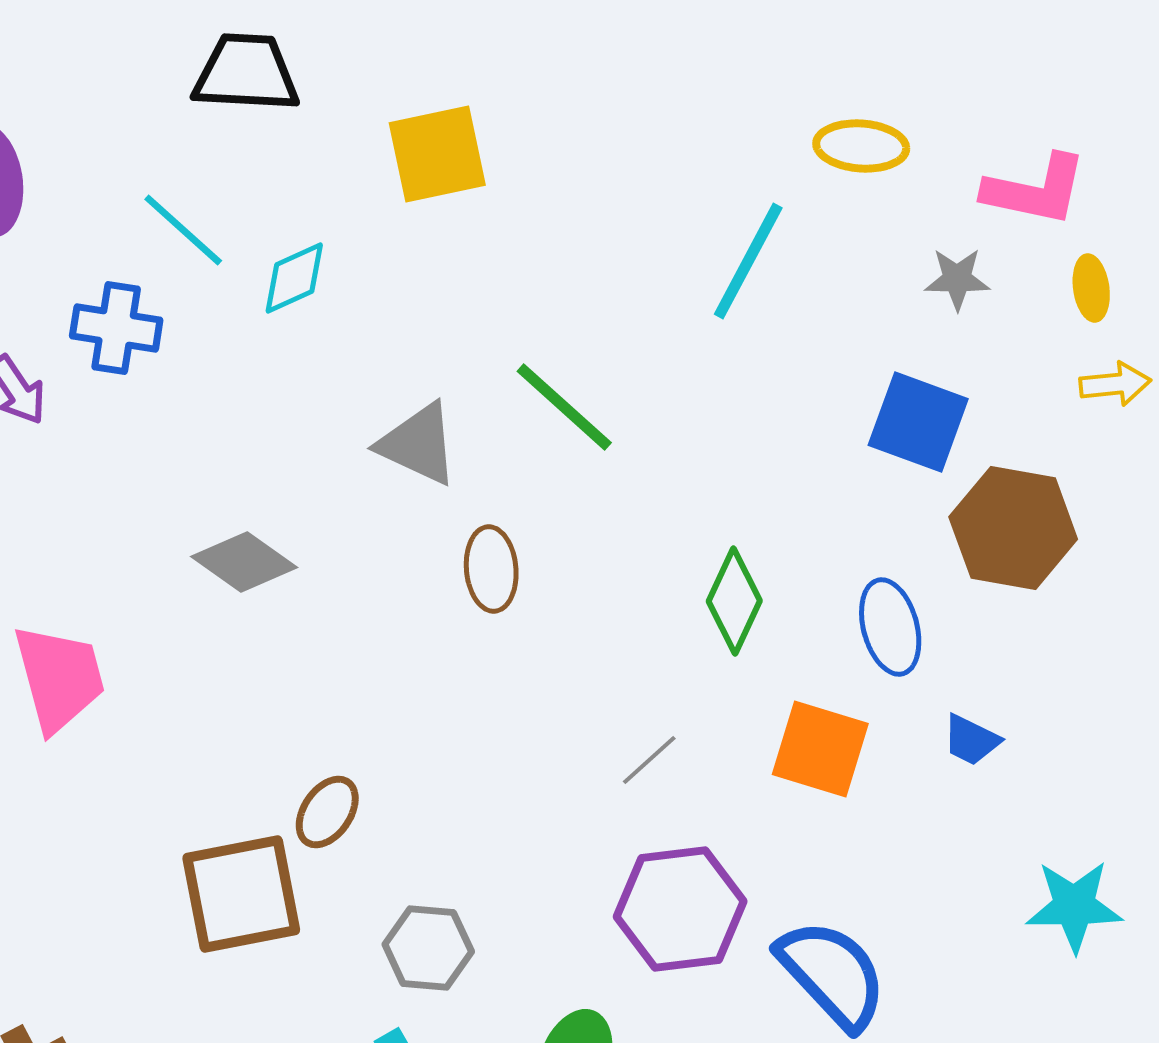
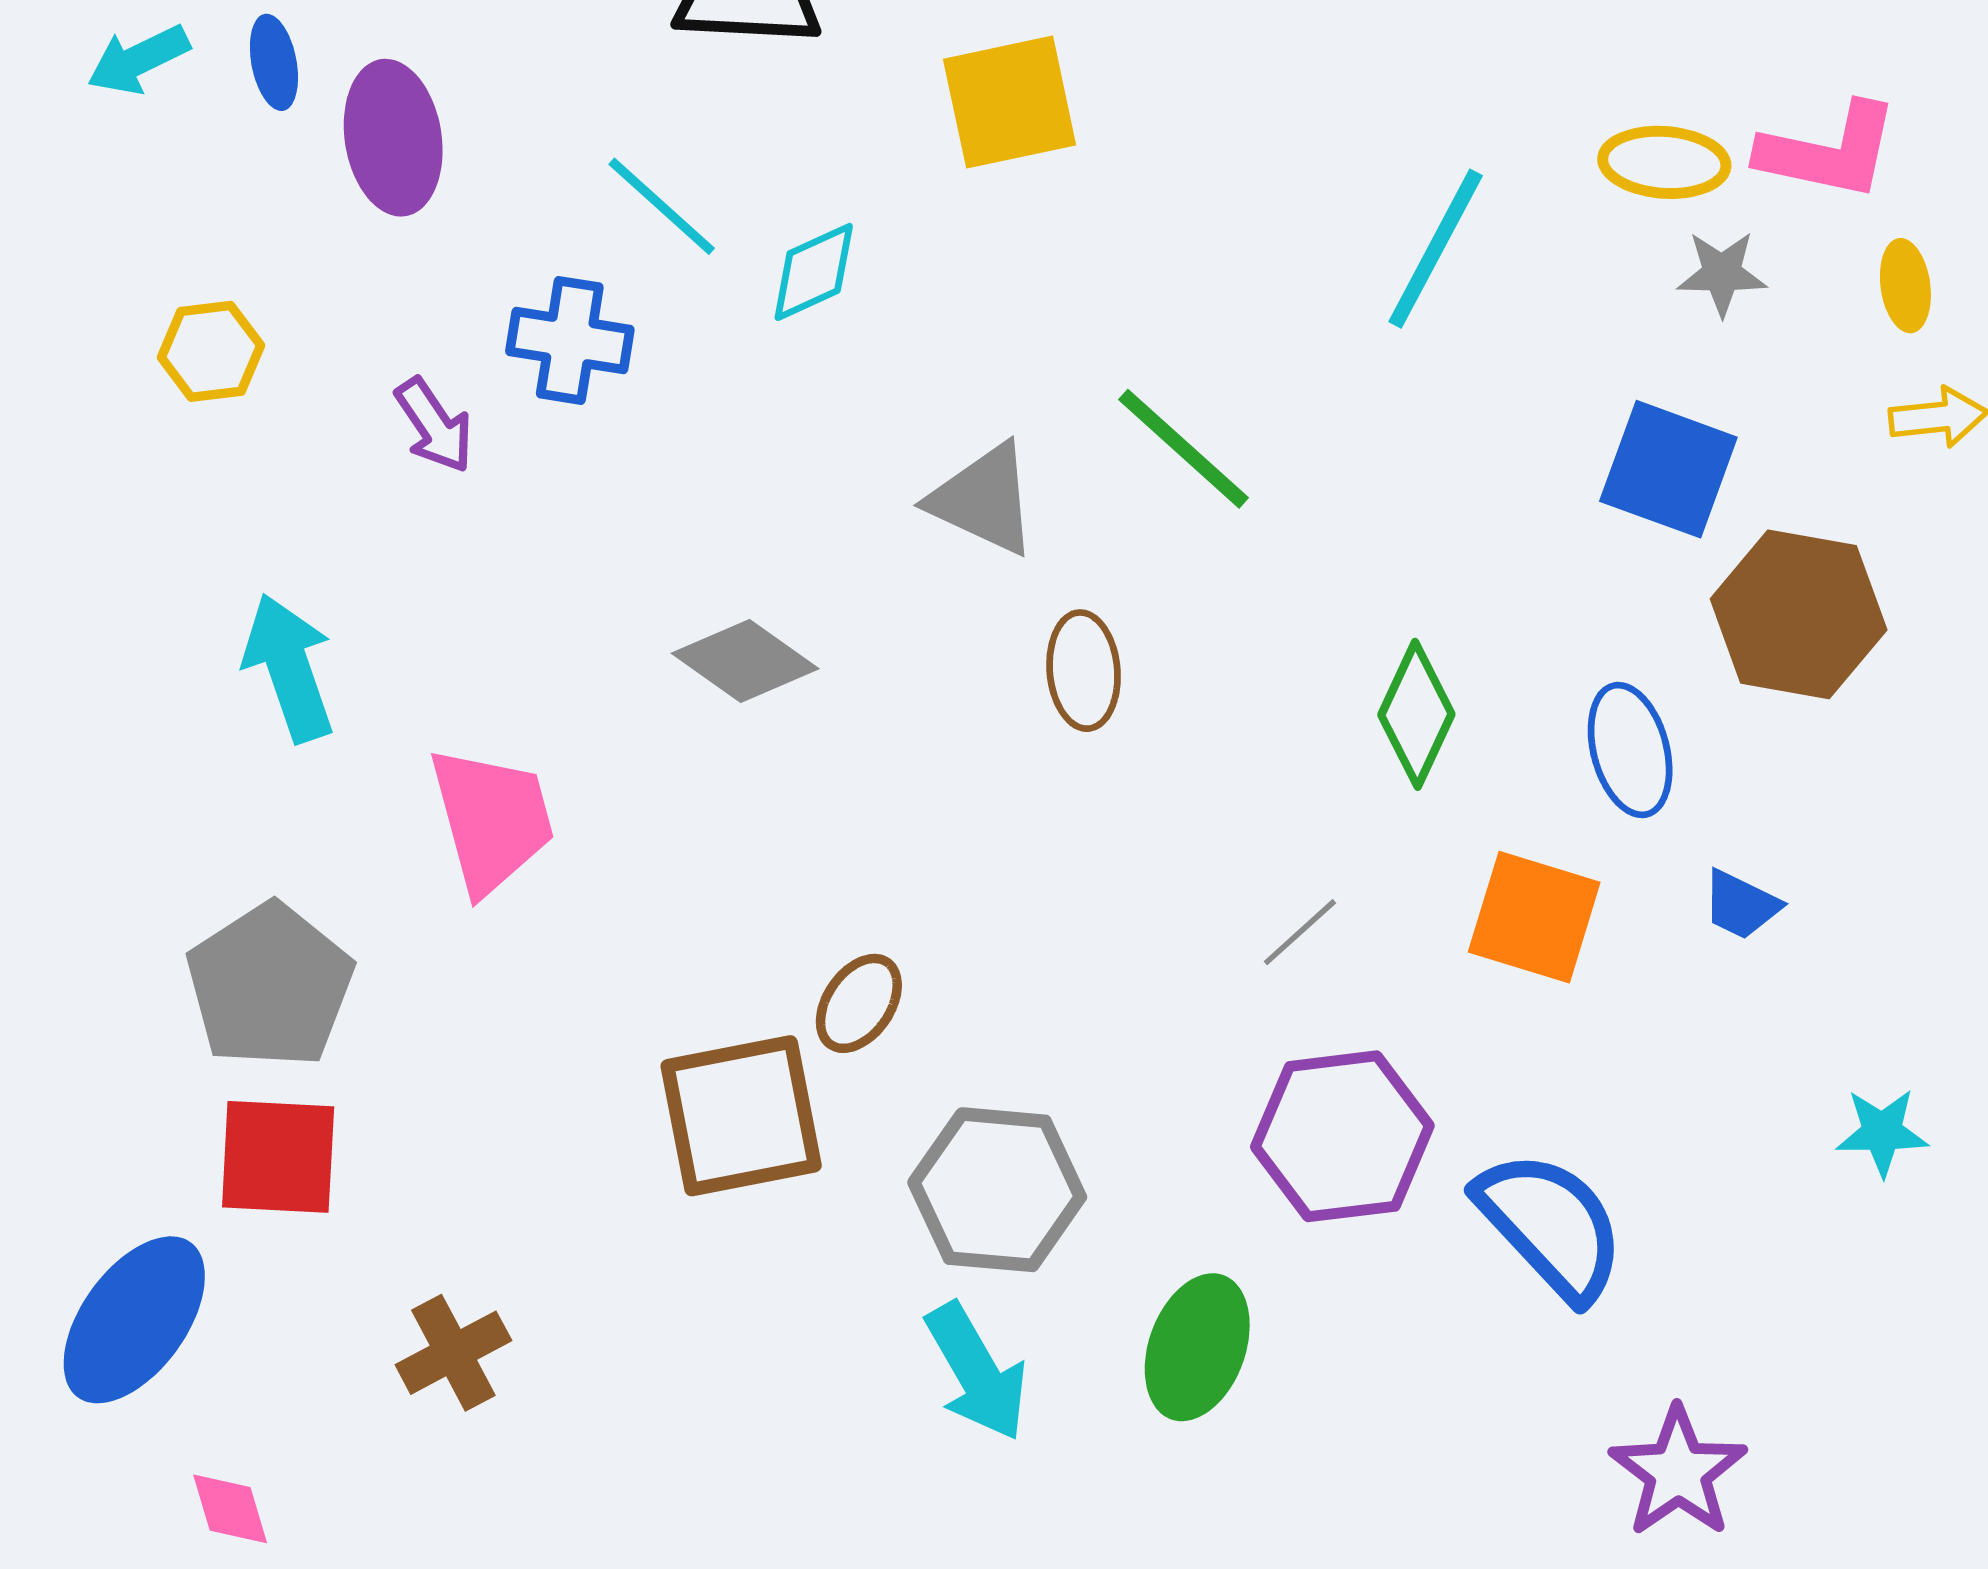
yellow ellipse: (861, 146) -> (1664, 162), moved
cyan star: (1074, 906) -> (1882, 1132), size x0.7
gray hexagon: (428, 948) -> (997, 1190), size x1.4

